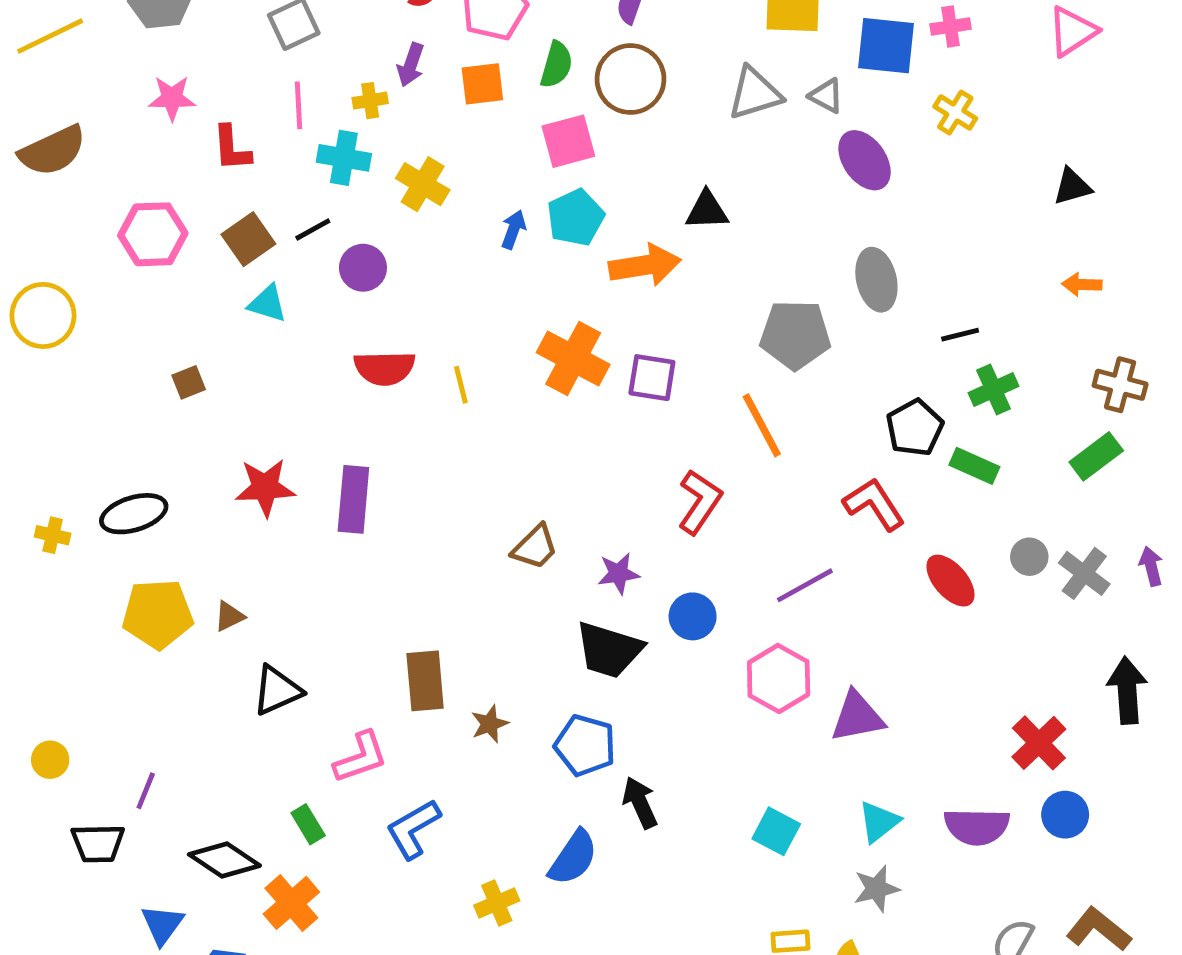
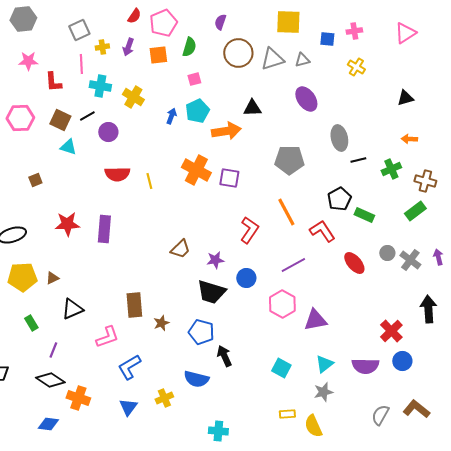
blue square: (886, 46) -> (327, 39), size x0.6
brown circle: (630, 79) -> (238, 53), moved
gray triangle: (826, 96) -> (302, 60), turned -42
yellow cross: (370, 101) -> (102, 47), moved
pink square: (568, 141) -> (194, 79), size x0.6
purple ellipse: (865, 160) -> (306, 99), moved
brown square: (248, 239) -> (60, 120), turned -30
gray ellipse: (876, 280) -> (339, 138), moved
green cross: (993, 390) -> (391, 169), moved
orange line: (762, 425) -> (286, 212), moved
purple line: (146, 791) -> (53, 350), moved
green rectangle: (308, 824) -> (31, 323), moved
blue semicircle: (573, 858) -> (196, 379), turned 70
orange cross: (291, 903) -> (78, 398), turned -30
blue triangle: (162, 924) -> (128, 407), moved

